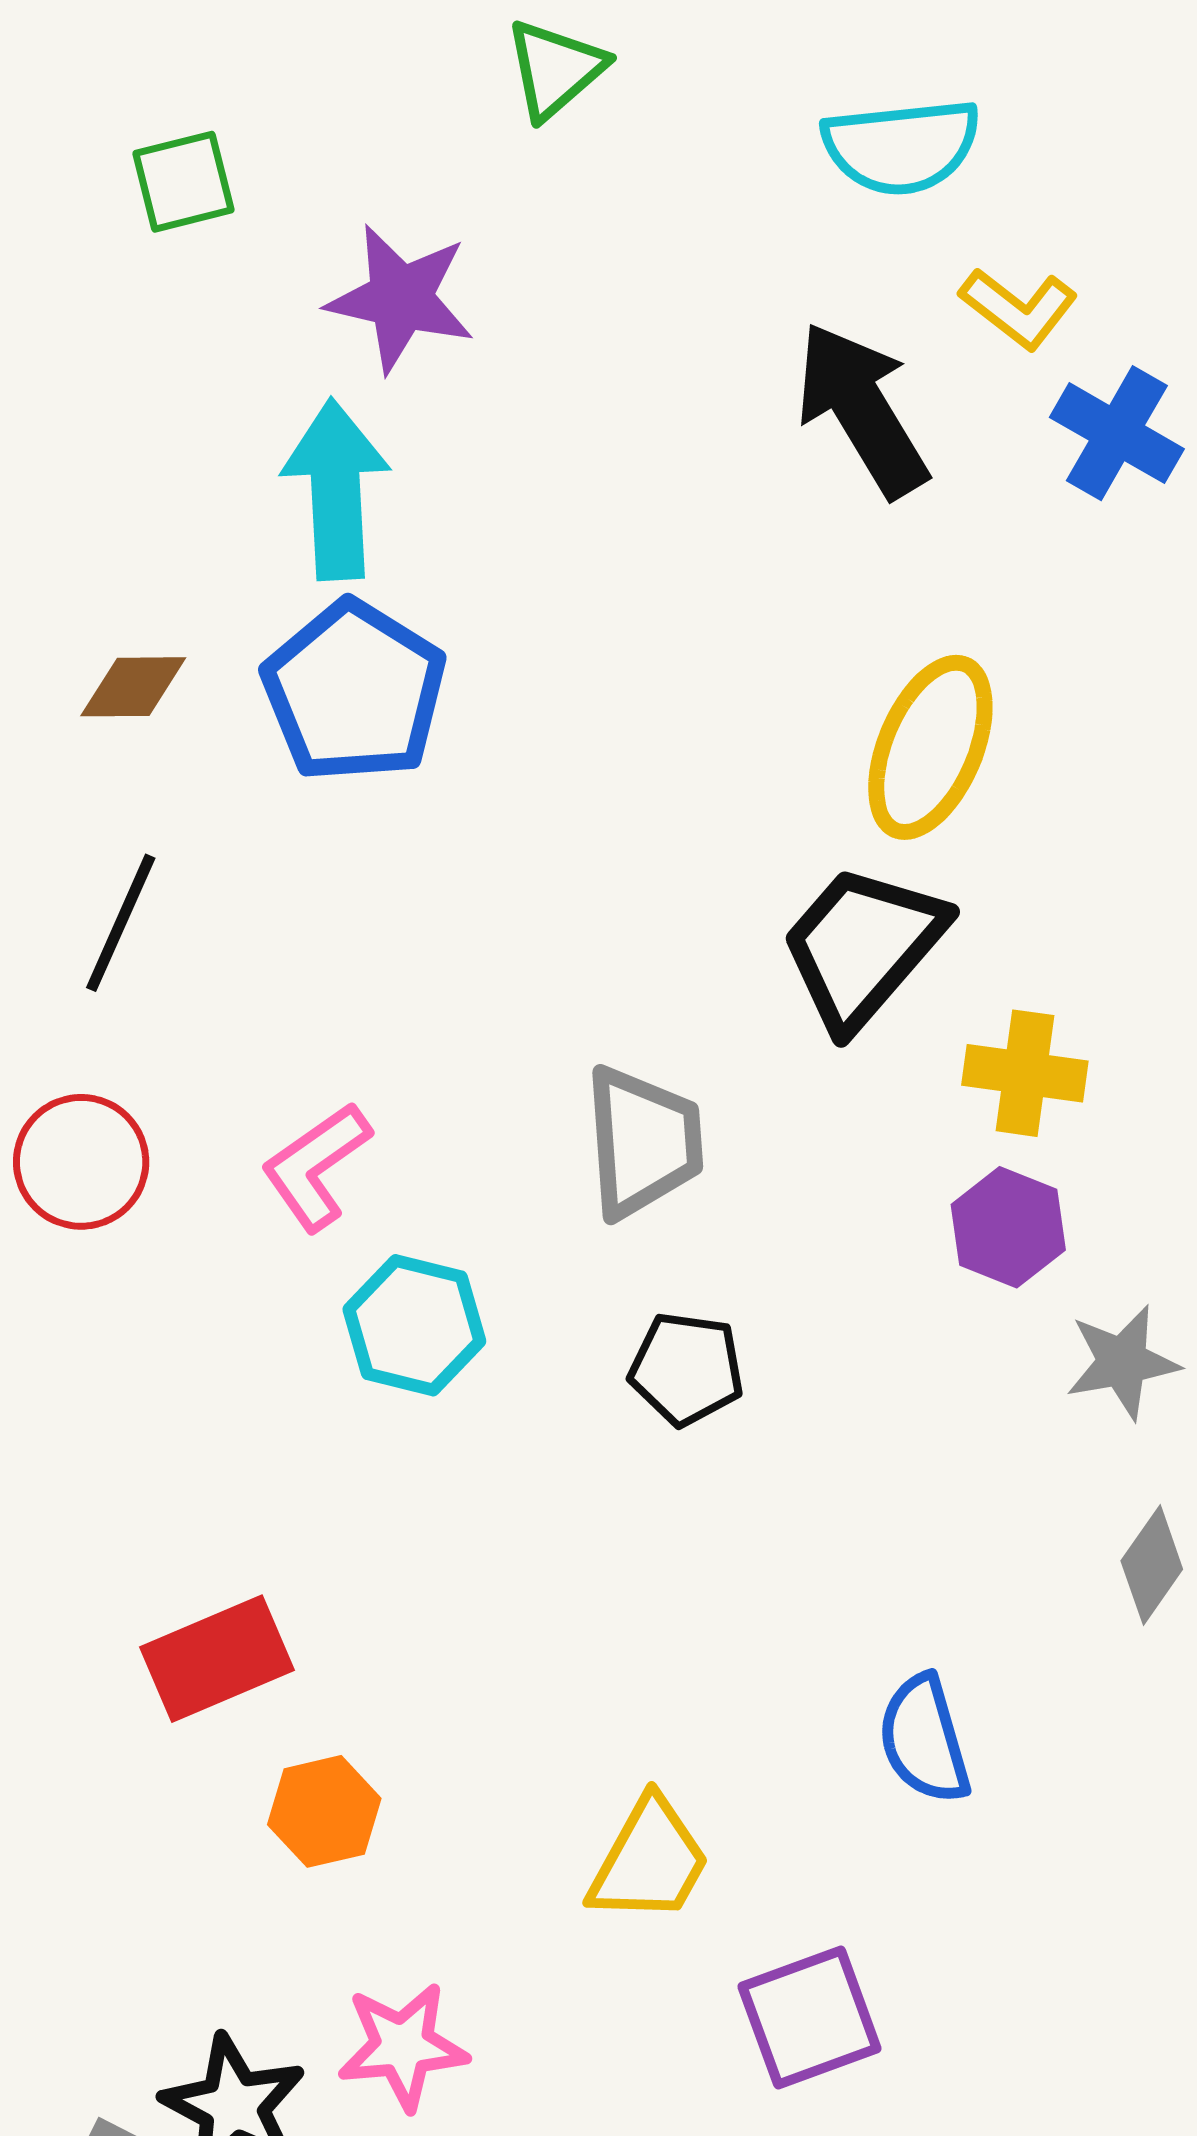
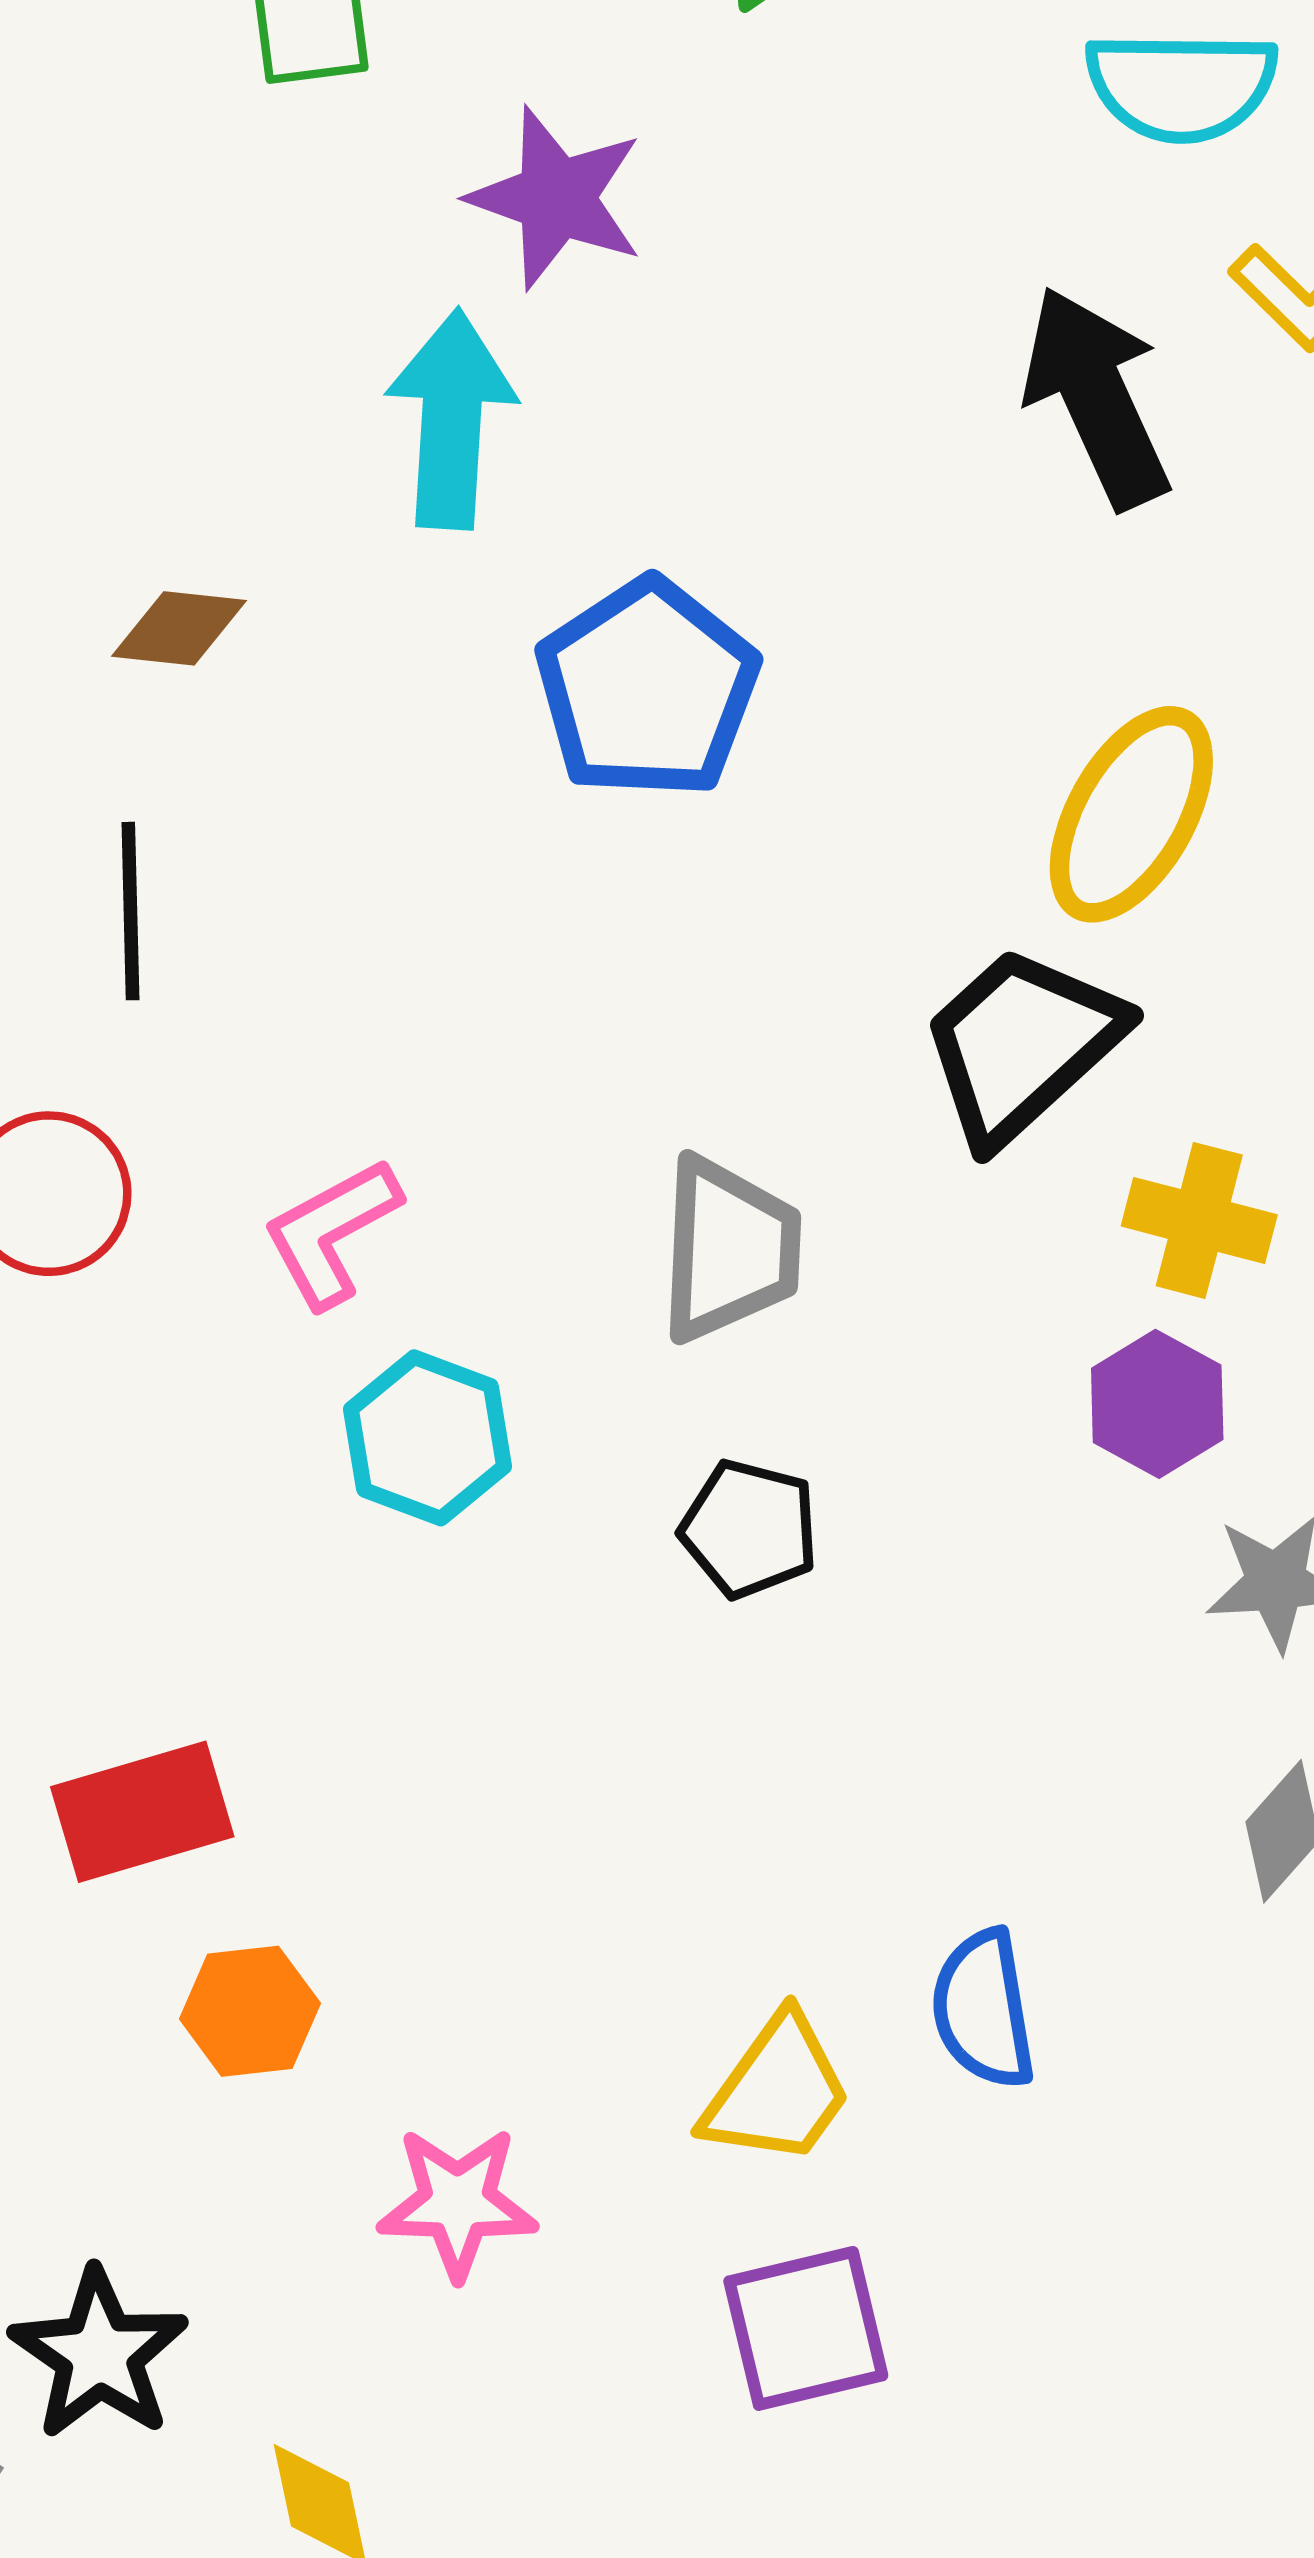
blue pentagon: (354, 691) -> (647, 689), moved
black line: (121, 923) -> (130, 911), turned -32
yellow trapezoid: (649, 1861) -> (777, 2090), moved
pink star: (403, 2046) -> (458, 2203), moved

